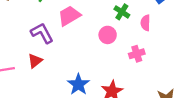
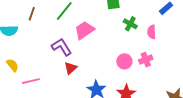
pink circle: (108, 35) -> (124, 61), moved
red triangle: (35, 61) -> (70, 68), moved

